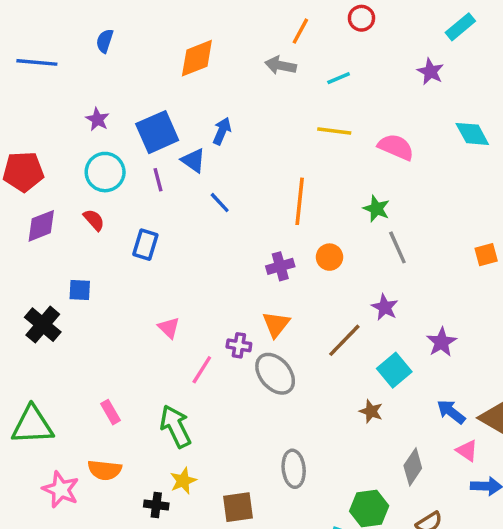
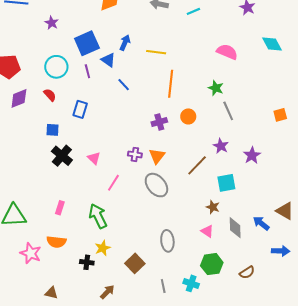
purple star: (97, 119) -> (52, 23), moved
yellow line: (334, 131) -> (156, 52), moved
blue square: (80, 290) -> (52, 130), moved
black cross: (43, 325) -> (62, 156), moved
purple star: (441, 342) -> (252, 155), moved
purple cross: (239, 345) -> (135, 154), moved
cyan square: (394, 370) -> (226, 183), turned 30
pink rectangle: (111, 412) -> (60, 208), turned 48
blue arrow: (451, 412) -> (261, 223), moved
pink triangle: (467, 451) -> (207, 231), moved
gray diamond: (413, 467) -> (235, 228), moved, turned -35
brown square: (238, 507) -> (135, 263), turned -36

